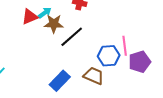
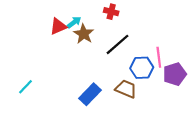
brown star: (54, 24) -> (84, 34), turned 30
black line: (72, 37) -> (117, 44), moved

